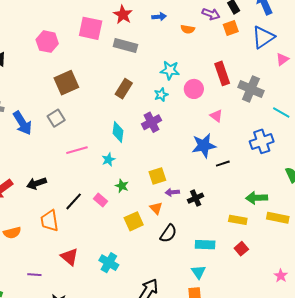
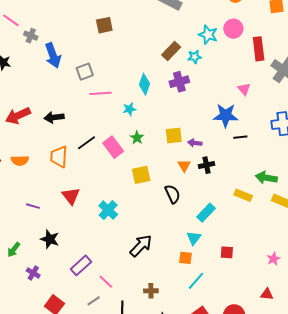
brown square: (66, 83) -> (104, 25), size x0.7
brown rectangle: (124, 89) -> (171, 51), moved
pink circle: (194, 89) -> (233, 29), moved
gray square: (56, 118) -> (85, 72), moved
purple arrow: (172, 192) -> (195, 143), moved
pink rectangle: (101, 200) -> (113, 147), size x1.5
orange triangle: (156, 208) -> (184, 166), moved
black semicircle: (168, 234) -> (172, 194), turned -72
cyan rectangle: (205, 245) -> (206, 213), turned -60
red square: (241, 249) -> (227, 252), moved, turned 32

